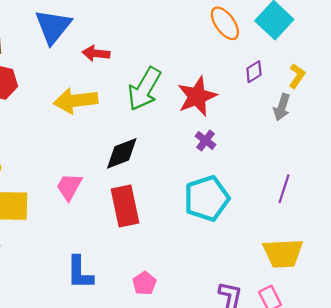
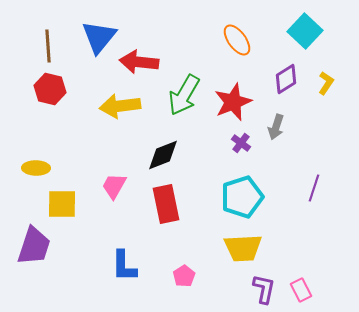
orange ellipse: (225, 23) -> (237, 40), moved
red arrow: (96, 53) -> (139, 62), size x1.5
purple diamond: (254, 72) -> (286, 79), size x1.4
gray arrow: (282, 107) -> (276, 127), moved
yellow trapezoid: (283, 253) -> (243, 248), moved

